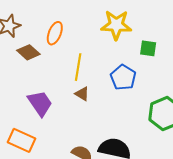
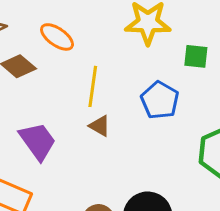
orange ellipse: (55, 33) -> (57, 37), turned -75

